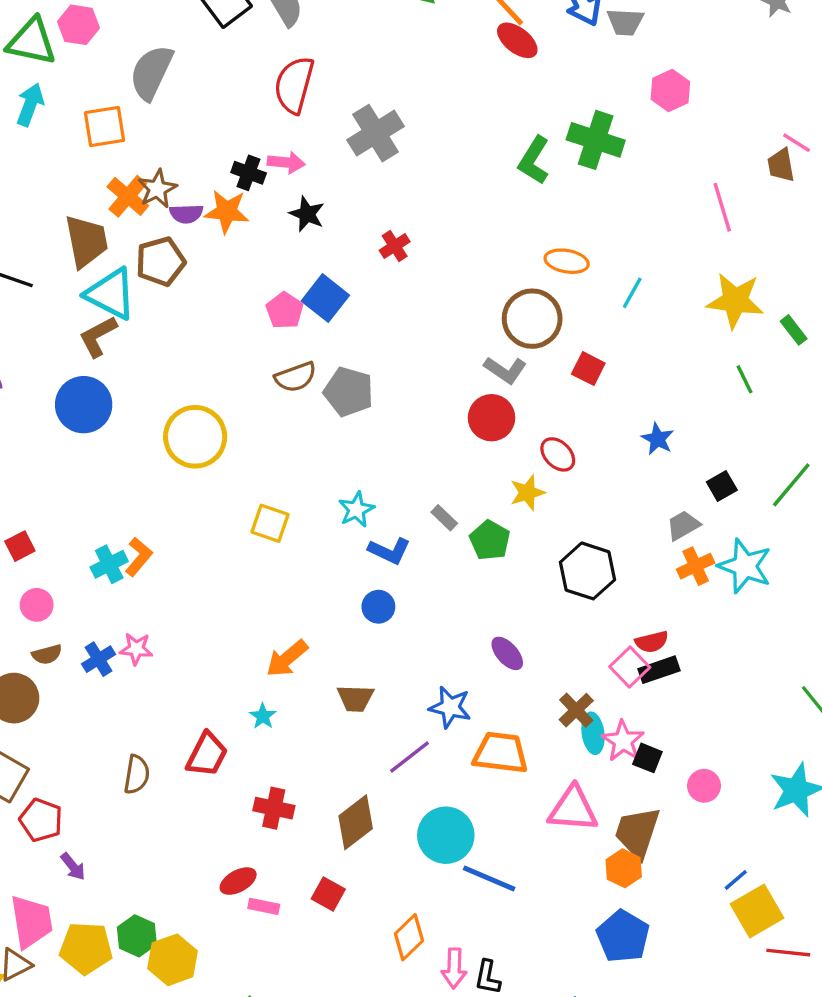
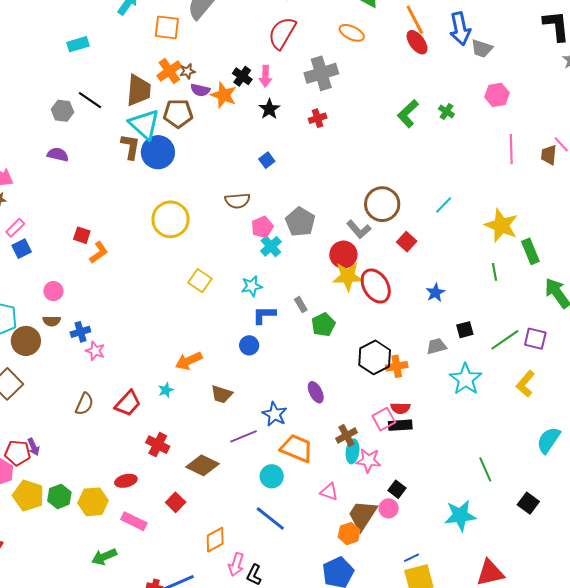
green cross: (596, 140) -> (446, 112), size x0.5
pink arrow: (286, 162) -> (265, 76), turned 70
brown star: (157, 189) -> (187, 71), size x0.7
pink line: (722, 207) -> (511, 149), moved
red cross: (395, 246) -> (318, 118), moved
orange ellipse: (567, 261) -> (352, 33), moved
blue square: (325, 298) -> (267, 160), size x0.6
pink pentagon: (285, 311) -> (262, 227), moved
green rectangle: (794, 330) -> (530, 251), size x1.4
brown L-shape: (98, 336) -> (130, 147), turned 112
gray pentagon: (349, 392) -> (300, 222), moved
blue circle: (84, 405) -> (158, 152), moved
red ellipse: (558, 454) -> (376, 286), size x1.6
yellow star: (527, 493) -> (348, 276), moved, size x1.4
red square: (20, 546) -> (82, 235), moved, turned 30
blue L-shape: (389, 551) -> (264, 315), turned 140
orange L-shape: (139, 557) -> (99, 252), moved
cyan cross: (109, 564) -> (271, 246), moved, turned -30
orange cross: (696, 566) -> (397, 366), moved
pink star: (136, 649) -> (95, 351), moved
pink star: (623, 741) -> (368, 460), turned 30
black square: (647, 758) -> (397, 489), moved
pink circle: (704, 786) -> (389, 508), moved
pink triangle: (573, 809) -> (329, 492), size x0.6
red pentagon: (41, 820) -> (18, 453), moved, turned -30
brown diamond: (356, 822) -> (203, 465), turned 48
cyan circle: (446, 835) -> (272, 476), moved, size x0.7
pink rectangle: (264, 906) -> (134, 521), moved, size x1.4
yellow hexagon: (173, 960) -> (93, 502), moved

